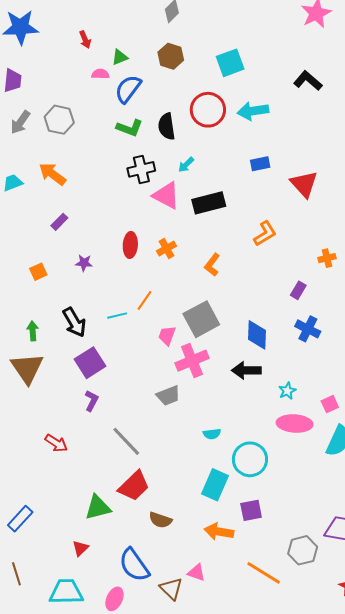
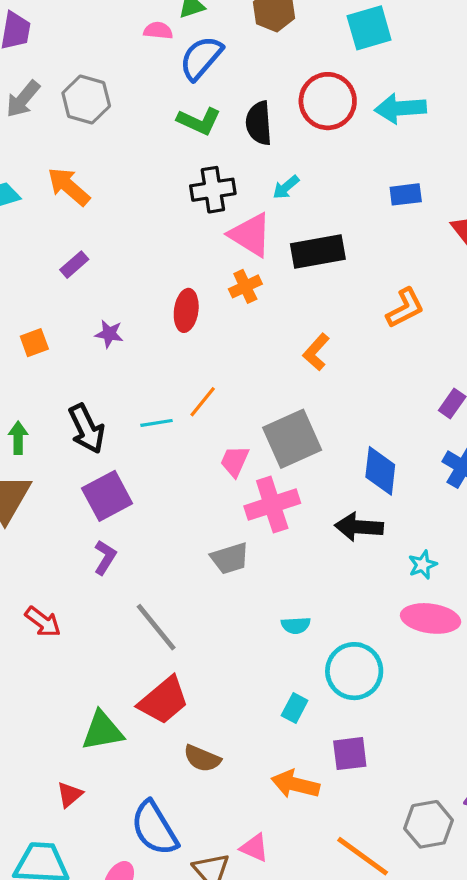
orange cross: (166, 249) -> (245, 286), moved
cyan rectangle: (215, 485) -> (295, 708), size x0.6

